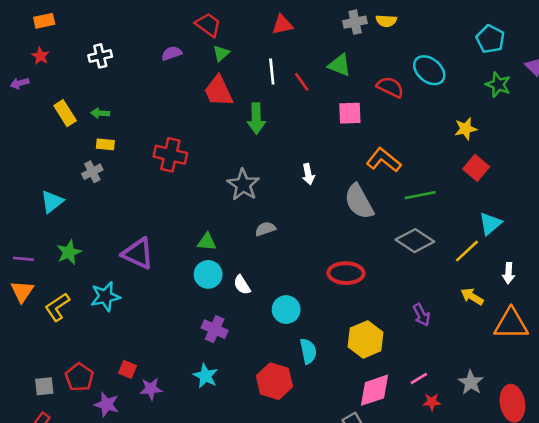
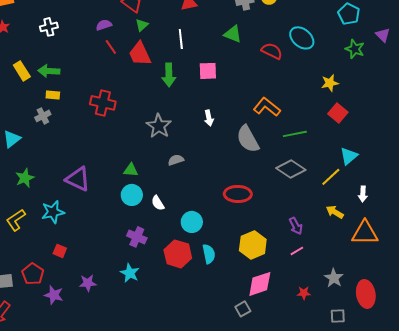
red line: (302, 82) -> (111, 47), moved
green arrow: (100, 113) -> (49, 71), size x1.5
pink square: (350, 113) -> (208, 71), moved
red square: (127, 369) -> (60, 251), moved
pink line: (419, 378) -> (297, 251), moved
red hexagon: (274, 381) -> (178, 254), moved

